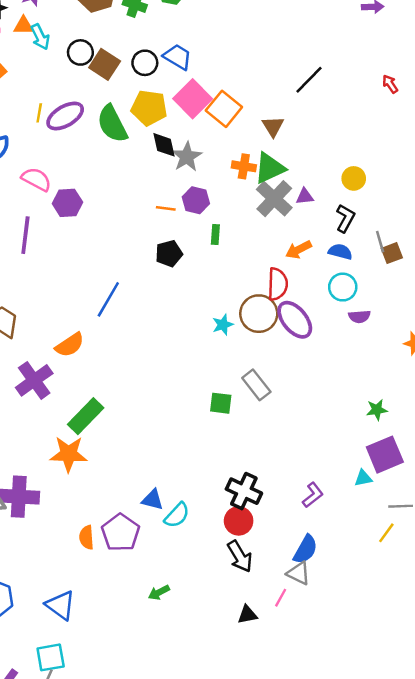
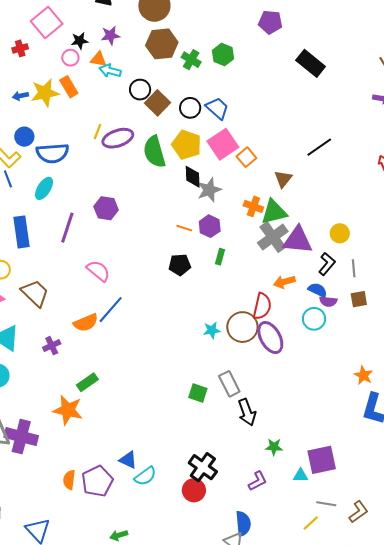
cyan arrow: (40, 37) -> (110, 71), turned 120
orange square: (224, 109) -> (246, 157), size x0.7
pink semicircle: (36, 179) -> (98, 271), moved
purple triangle: (305, 196) -> (298, 240), size x2.0
gray line: (380, 242) -> (354, 268), moved
blue line: (108, 299) -> (111, 310), moved
purple semicircle: (359, 317) -> (328, 301), moved
purple cross: (34, 380) -> (52, 346), size x0.6
green star: (377, 410) -> (274, 447), moved
green rectangle: (86, 416) -> (87, 382), size x0.7
blue semicircle: (305, 549) -> (243, 524), turned -45
black arrow: (240, 556) -> (247, 412), moved

